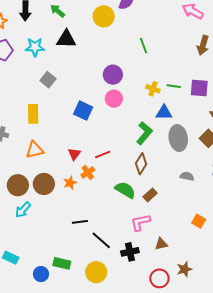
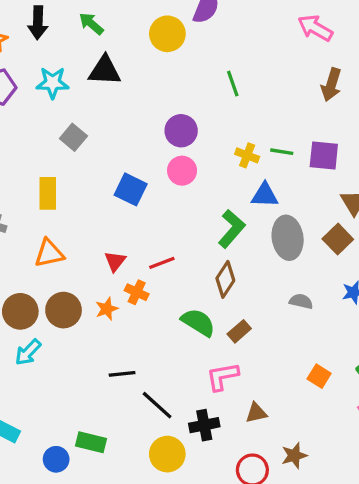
orange cross: (88, 172) -> (137, 292), turned -32
yellow circle: (96, 272) -> (167, 454), moved

